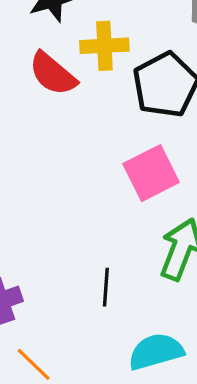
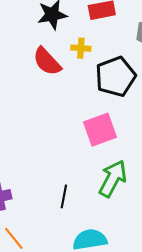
yellow cross: (104, 46) -> (81, 48), size x0.7

